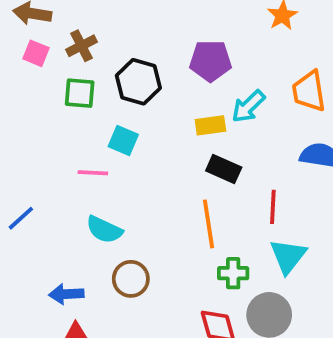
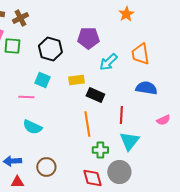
brown cross: (82, 46) -> (20, 18), moved
green square: (80, 93) -> (12, 46), moved
yellow rectangle: (210, 125) -> (76, 80), moved
brown circle: (131, 279) -> (46, 167), moved

